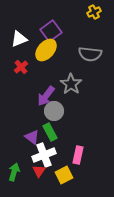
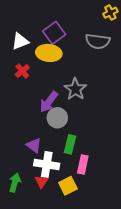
yellow cross: (94, 12) -> (110, 13), moved
yellow ellipse: (46, 50) -> (49, 53), turned 55
gray semicircle: (90, 54) -> (98, 41), moved
green rectangle: (50, 132) -> (70, 144), moved, turned 42
white cross: (44, 155) -> (47, 165), turned 30

